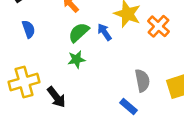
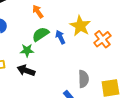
green star: (76, 59) -> (27, 50), moved
black arrow: (56, 97) -> (26, 70), moved, turned 138

